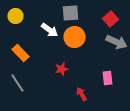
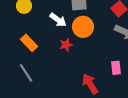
red star: (62, 69) -> (66, 45), moved
red arrow: (82, 94) -> (90, 84), size x1.5

